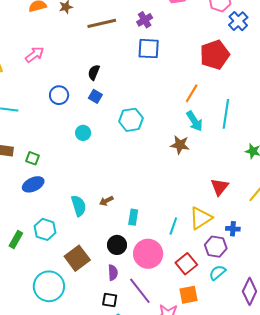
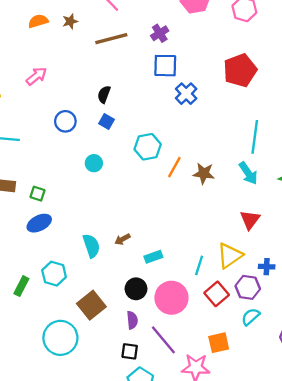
blue cross: (238, 21) -> (186, 94), moved
orange line: (192, 93) -> (174, 167), moved
cyan arrow: (194, 121) -> (248, 173), moved
cyan rectangle: (133, 217) -> (153, 257), turned 63
red square: (186, 264) -> (217, 294), moved

